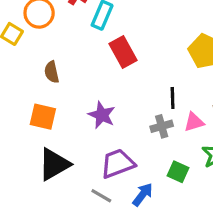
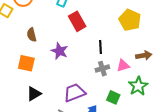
black line: (173, 98) -> (101, 47), moved
purple star: (102, 115) -> (60, 51), moved
black triangle: (54, 164) -> (34, 94), size x0.7

